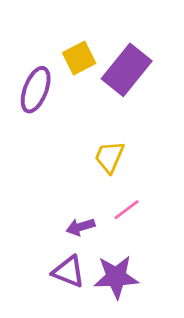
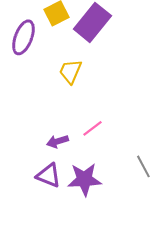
yellow trapezoid: (109, 157) -> (70, 71), moved

